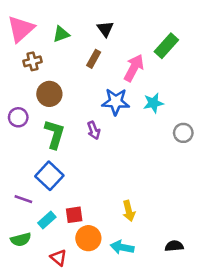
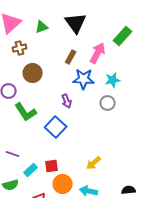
black triangle: (105, 29) -> (76, 23), size x1.6
brown rectangle: (94, 59) -> (71, 57), moved
gray circle: (183, 133) -> (108, 103), moved
green L-shape: (55, 134) -> (26, 112), moved, turned 130
blue square: (49, 176) -> (56, 127), moved
yellow arrow: (129, 211) -> (94, 163), turned 63

